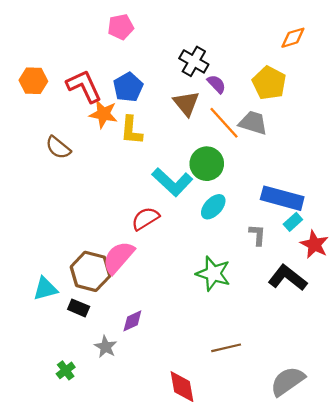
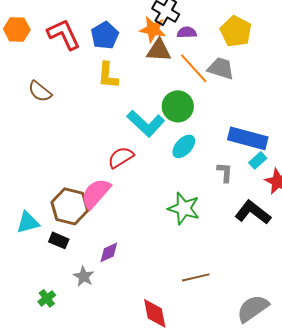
purple semicircle: (216, 84) -> (187, 32), turned -48
brown triangle: (186, 103) -> (159, 50), turned -48
orange star: (103, 114) -> (153, 29), moved

